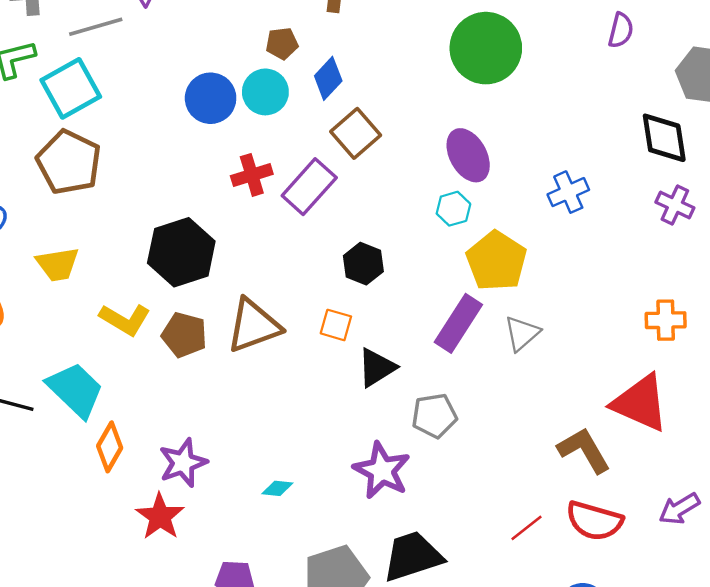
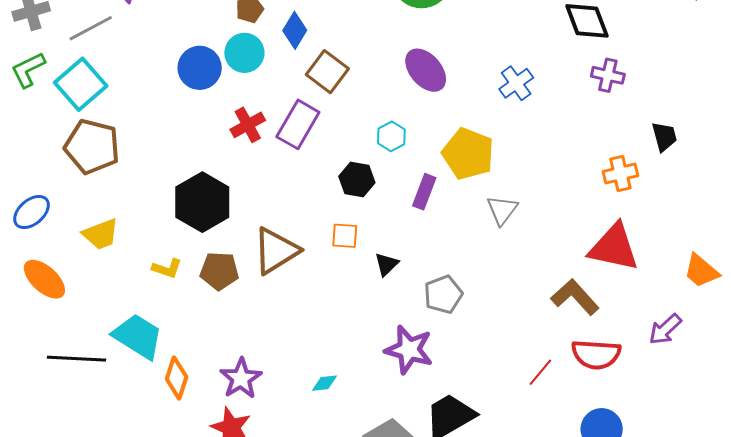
cyan hexagon: (453, 209) -> (391, 136), moved
yellow L-shape: (125, 319) -> (167, 268), size x0.7
purple rectangle: (458, 323) -> (424, 192), moved, size x0.7
black triangle: (377, 368) -> (386, 264), size x0.7

